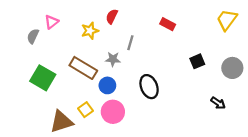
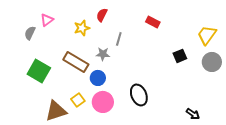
yellow trapezoid: (227, 20) -> (207, 35), moved
black ellipse: (149, 87) -> (139, 95), moved
black arrow: (218, 103) -> (193, 114), moved

